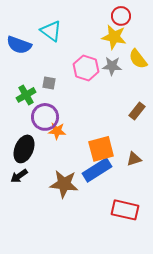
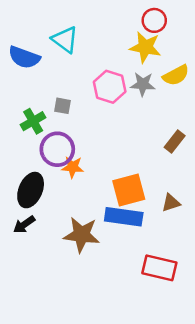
yellow semicircle: (138, 59) -> (176, 75), turned -80
blue rectangle: (97, 170) -> (124, 217), turned 40

